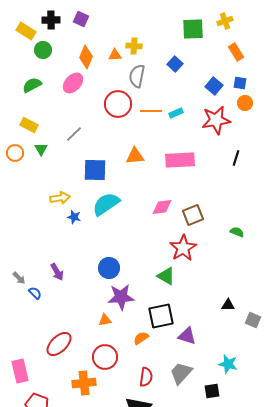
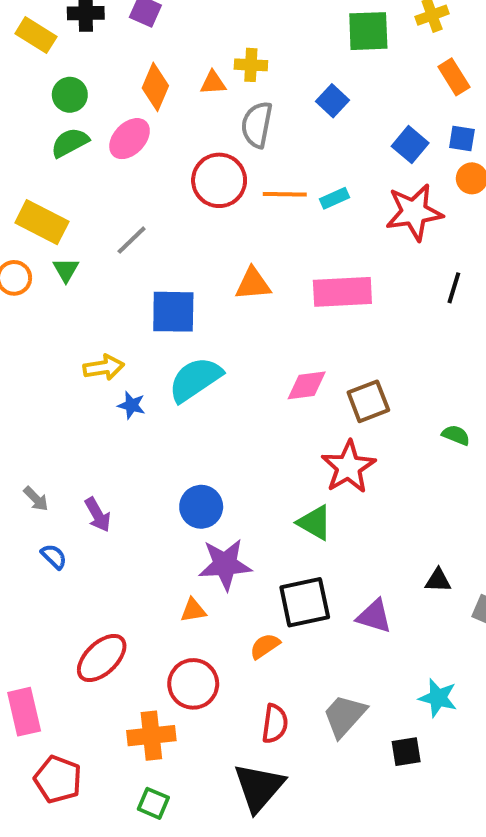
green circle: (43, 50) -> (70, 95), moved
green semicircle: (32, 85) -> (70, 143), moved
yellow rectangle: (29, 125) -> (42, 222), size x1.4
gray arrow: (19, 278) -> (36, 499), moved
purple triangle: (187, 336) -> (374, 616), moved

